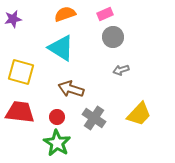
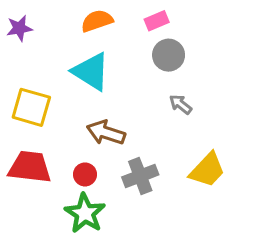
gray arrow: (121, 70) -> (180, 104), turned 56
gray cross: (94, 118) -> (140, 176), turned 35

